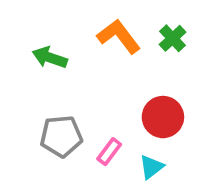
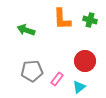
orange L-shape: (119, 36) -> (62, 19), turned -145
green cross: (173, 38) -> (90, 20), turned -32

